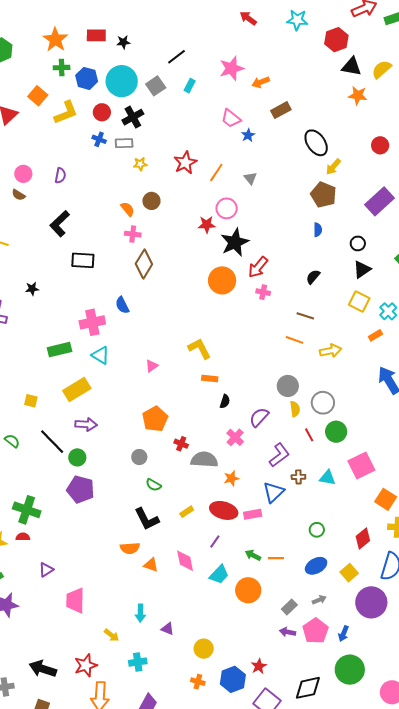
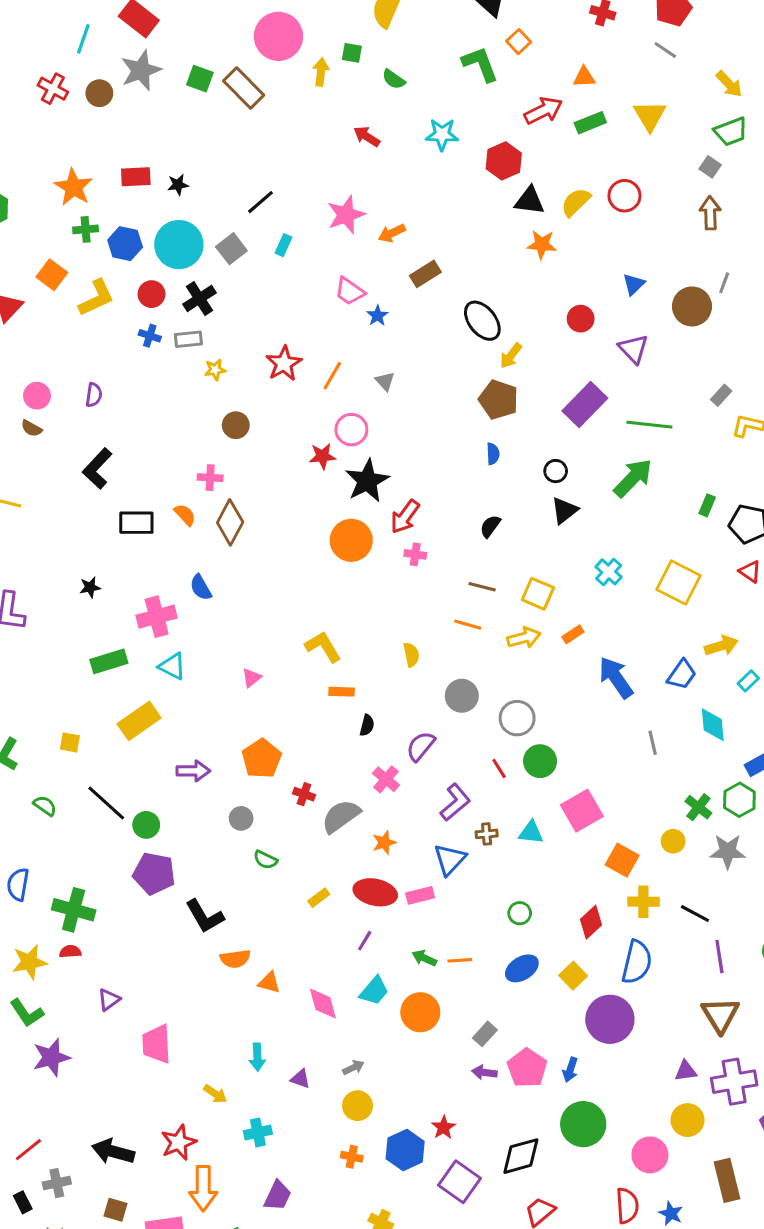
orange semicircle: (128, 209) -> (185, 515), moved
black star: (32, 289) -> (90, 587), moved
yellow square: (359, 301) -> (538, 594), moved
orange rectangle: (375, 335) -> (573, 634), moved
yellow semicircle: (295, 409) -> (411, 655), moved
purple arrow: (86, 424) -> (193, 771), moved
gray semicircle: (204, 460) -> (341, 816), turned -36
black L-shape: (147, 519) -> (205, 916), moved
pink diamond: (185, 561) -> (323, 1003), moved
gray arrow: (319, 600) -> (353, 1068), moved

